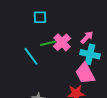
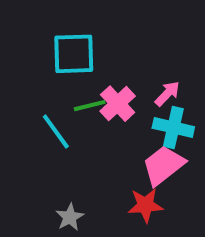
cyan square: (40, 17) -> (74, 54), size x1.6
pink trapezoid: (85, 73) -> (163, 165), turned 80

